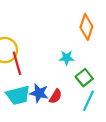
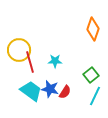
cyan star: (67, 58) -> (55, 61), moved
cyan trapezoid: (18, 95) -> (31, 91), turned -130

